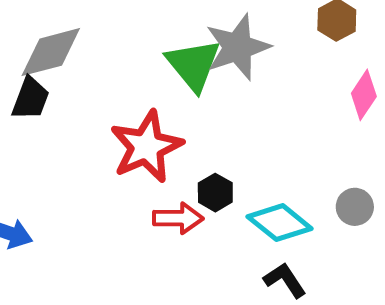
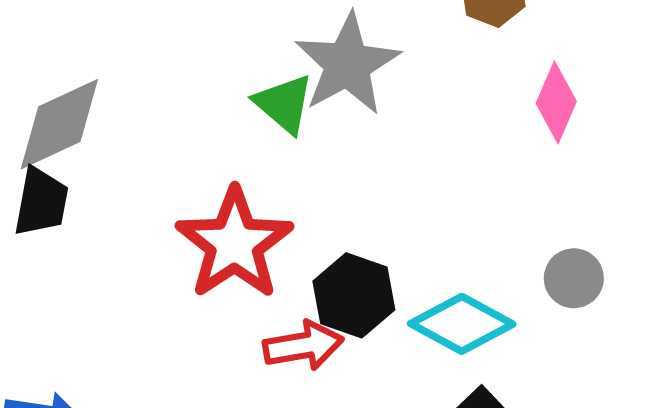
green triangle: (193, 65) -> (284, 104), size x0.7
black hexagon: (215, 193) -> (354, 295), size x1.4

